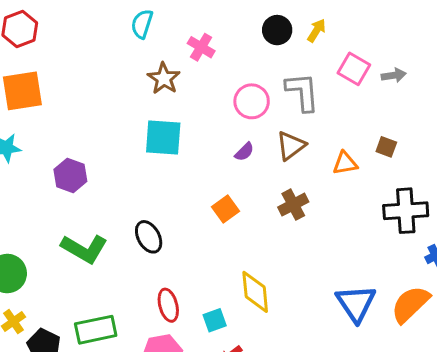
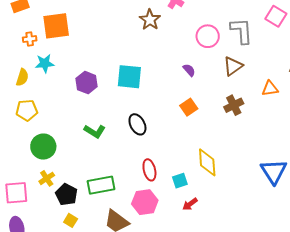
cyan square: (163, 138) -> (129, 77), moved
purple semicircle: (244, 152) -> (189, 70), moved, turned -88
orange triangle: (345, 163) -> (270, 89), moved
green L-shape: (84, 249) -> (95, 131), size x0.7

